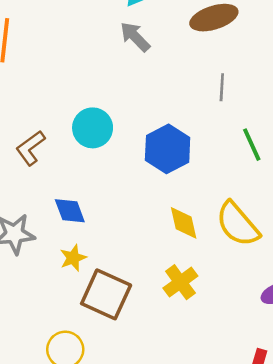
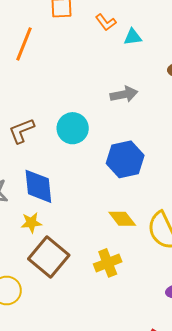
gray arrow: (135, 37) -> (124, 94), moved, turned 108
blue diamond: (70, 211) -> (38, 186), size x1.4
yellow diamond: (184, 223) -> (122, 219), turned -40

